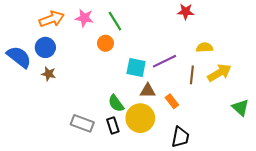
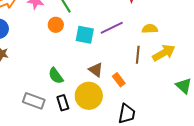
purple line: (165, 61) -> (112, 28), moved
cyan square: (136, 67) -> (85, 35), moved
brown triangle: (148, 91) -> (96, 70), turned 35
green semicircle: (116, 103) -> (56, 76), moved

